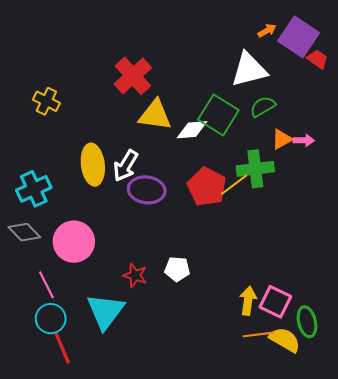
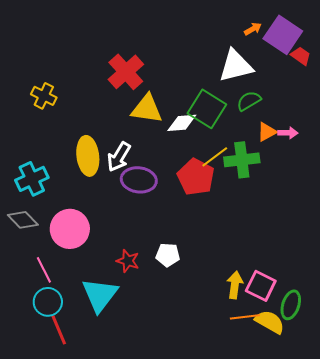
yellow line: (234, 185) -> (215, 157), moved
green ellipse: (307, 322) -> (291, 305), turned 32

